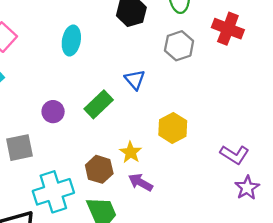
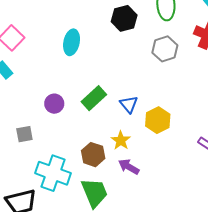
blue triangle: (135, 80) -> (129, 104), moved
gray square: (19, 148) -> (24, 134), size x0.7
cyan cross: (53, 192) -> (53, 173), turned 36

